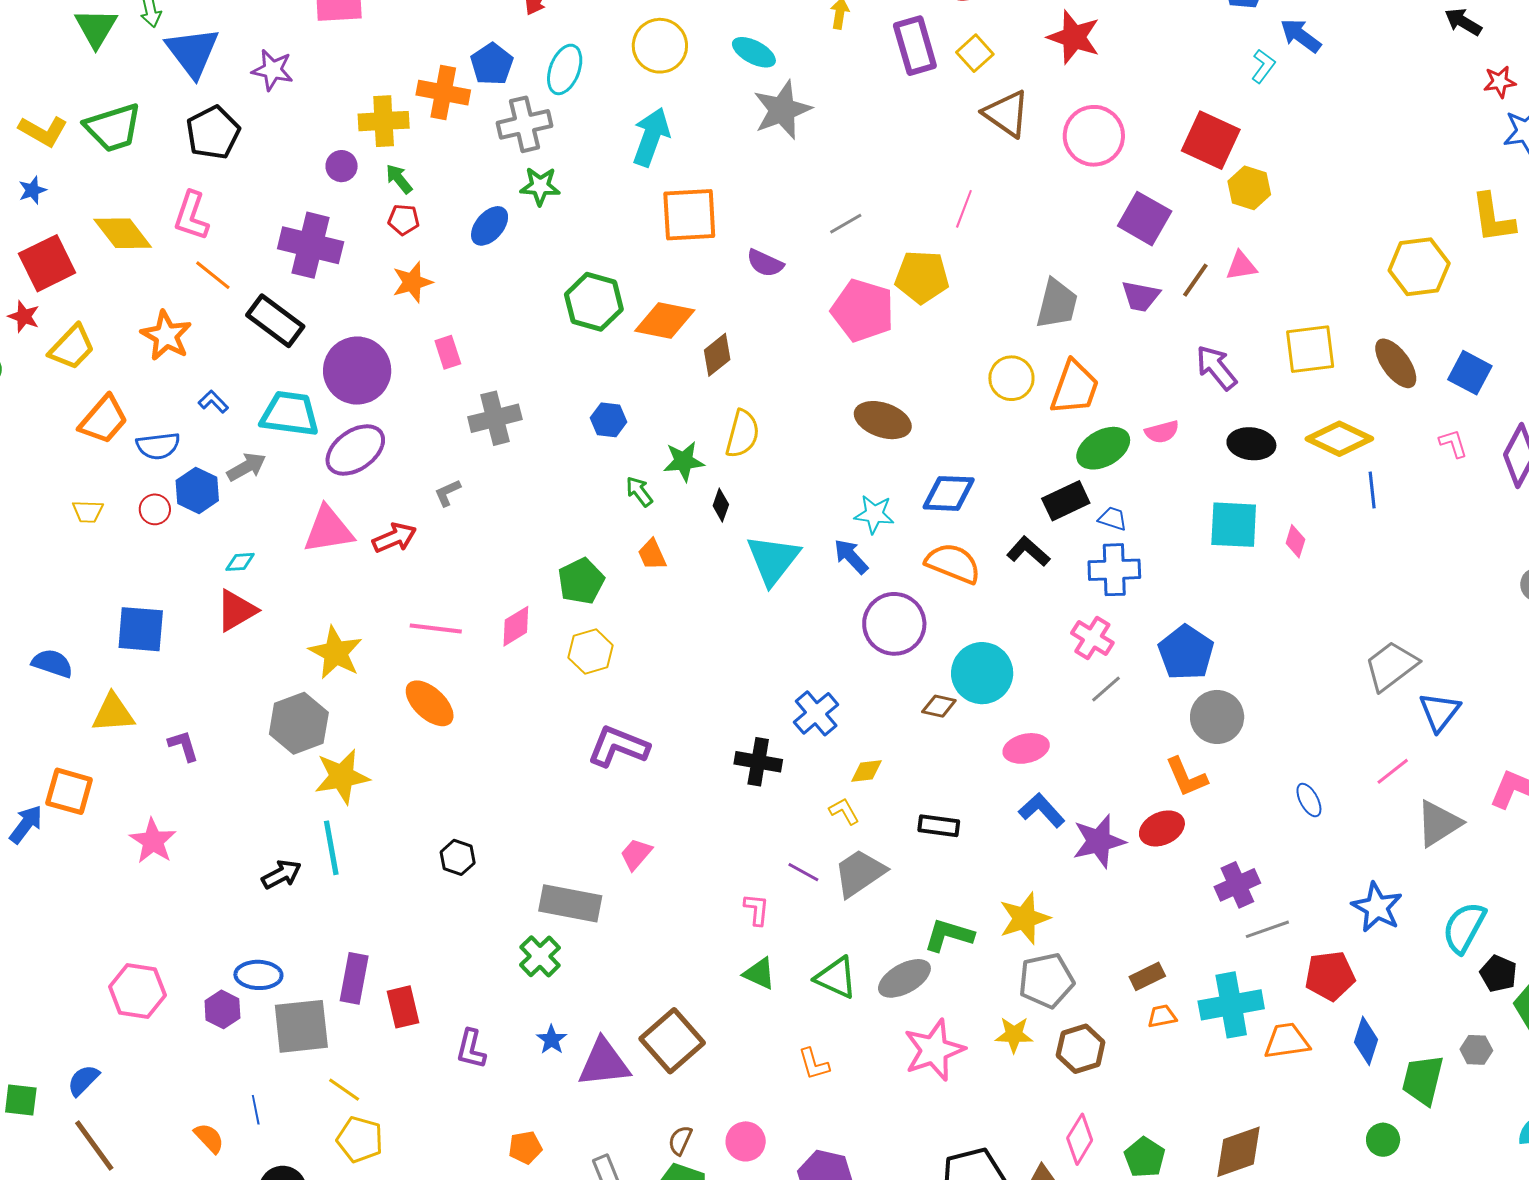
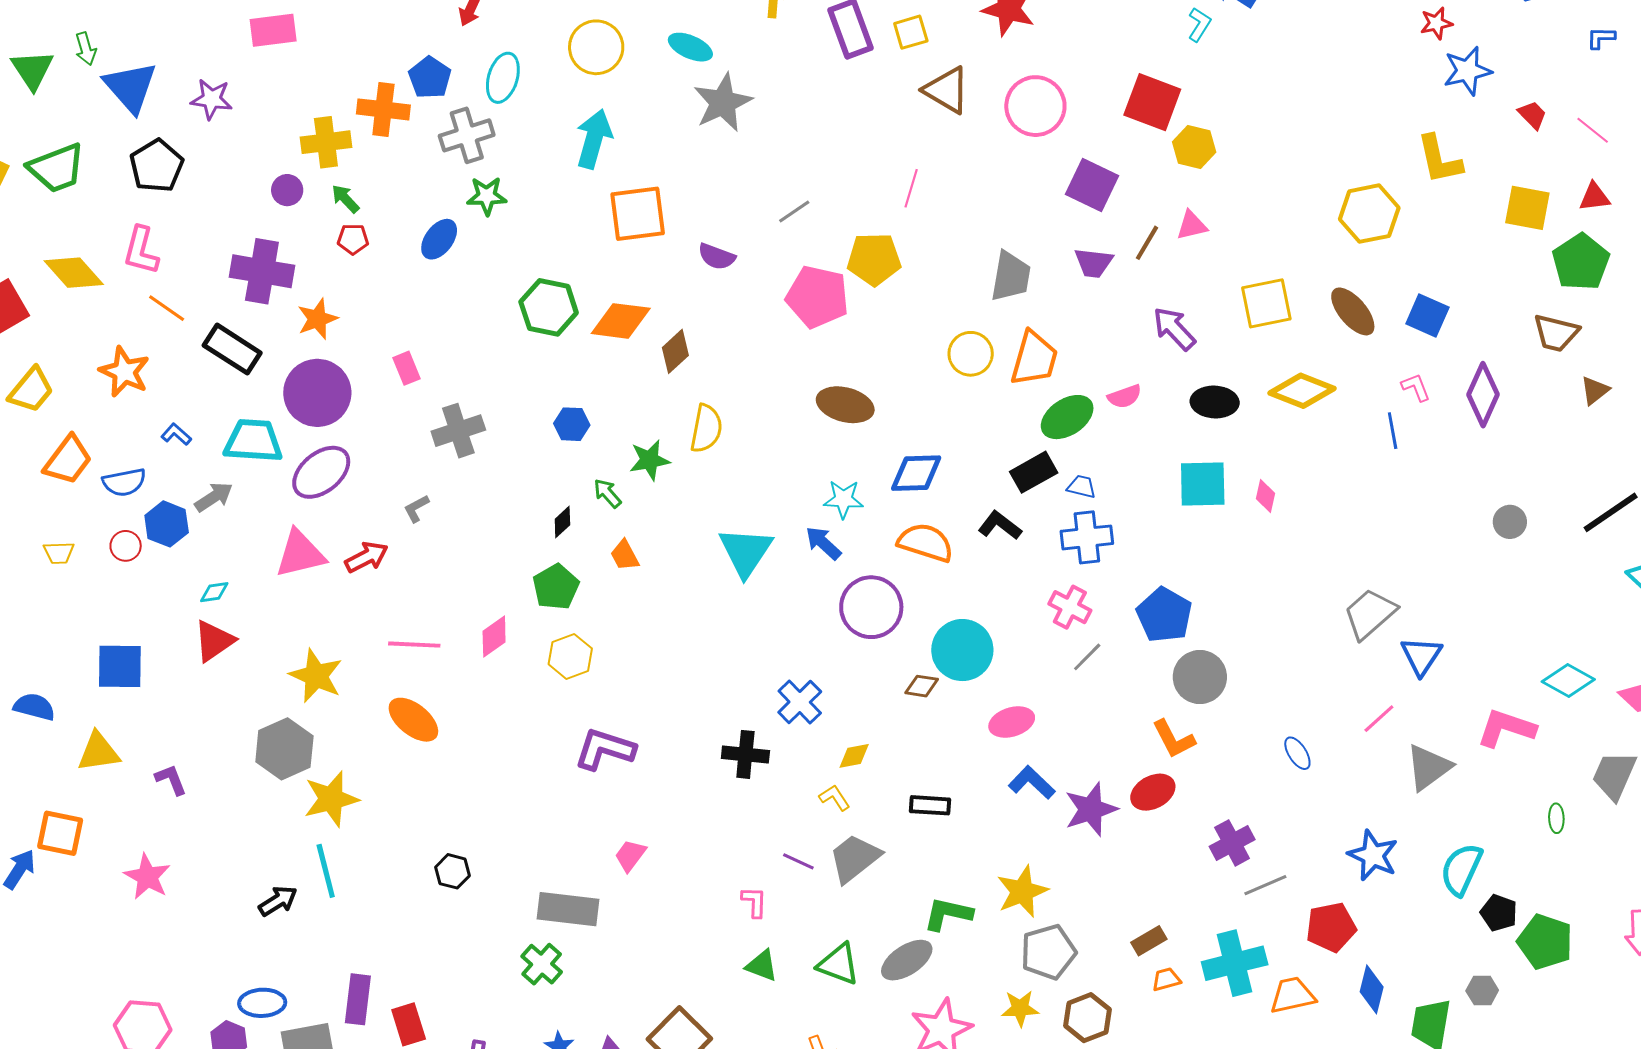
yellow square: (975, 53) -> (911, 32), turned 30
orange star: (412, 282) -> (317, 319), moved
blue line: (1372, 490) -> (1393, 431), moved
black diamond: (721, 505) -> (562, 522), moved, turned 32

